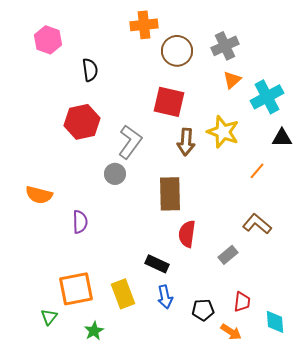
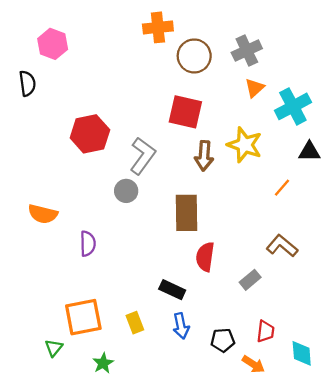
black semicircle: (90, 70) -> (27, 83), moved
yellow rectangle: (123, 294) -> (135, 323), size x0.7

